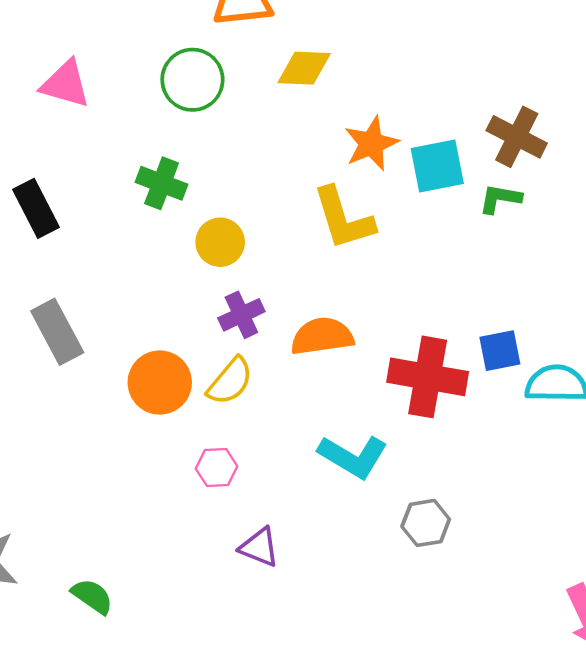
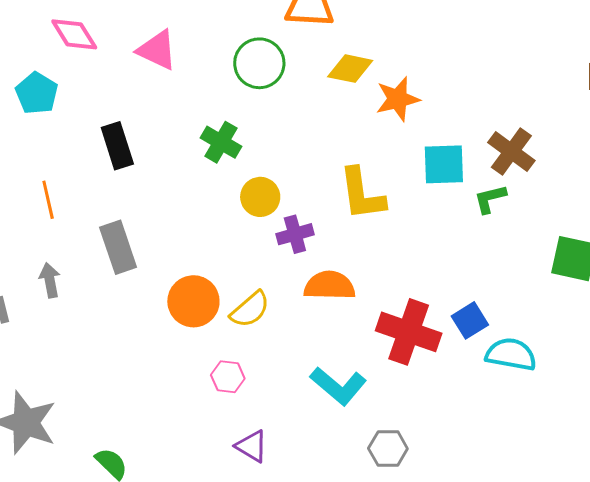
orange star: (371, 144) -> (398, 99), moved
green L-shape: (500, 199) -> (490, 199), turned -33
purple cross: (241, 315) -> (295, 234), moved
blue square: (500, 351) -> (470, 320), turned -30

